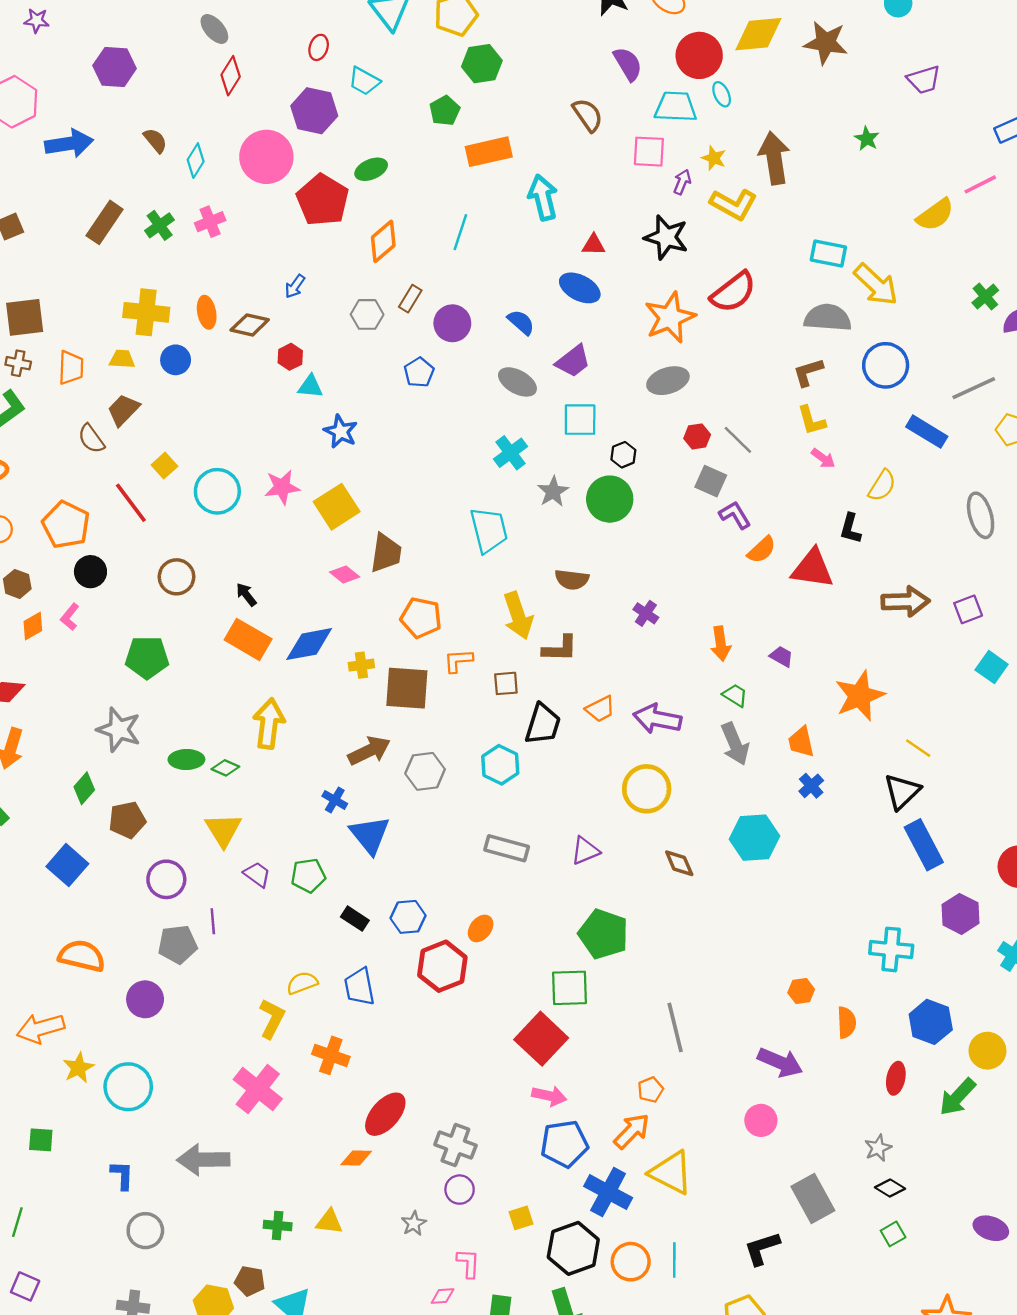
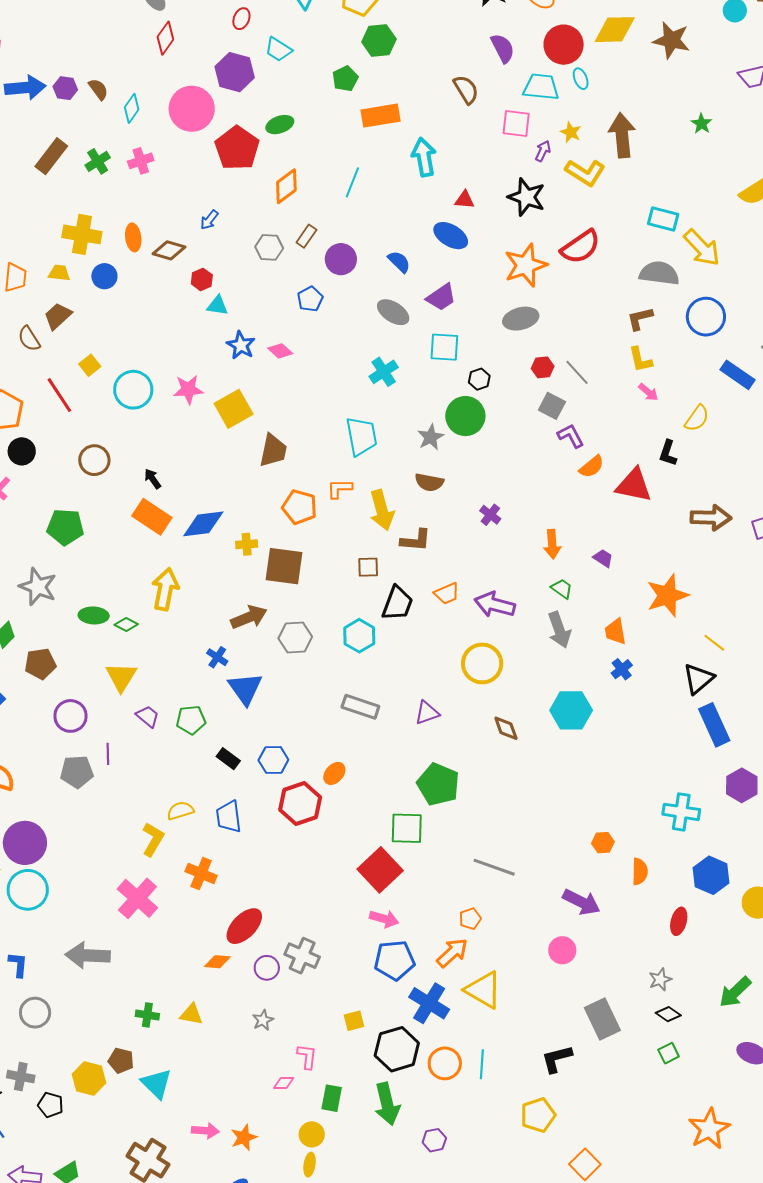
purple hexagon: (115, 67) -> (65, 88), moved, size x0.7
gray star: (553, 492) -> (431, 437), moved
pink diamond: (345, 575) -> (280, 351), moved
orange L-shape: (458, 661) -> (339, 489), moved
purple circle: (145, 999) -> (25, 843), moved, size x1.4
gray line: (675, 1027) -> (494, 867), turned -60
green arrow: (957, 1097) -> (735, 992), moved
purple circle: (460, 1190) -> (267, 968), moved

